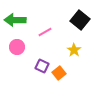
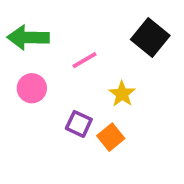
yellow star: (74, 50) -> (122, 94), moved

